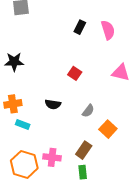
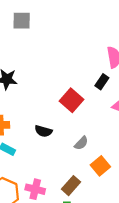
black rectangle: (80, 27) -> (102, 82), moved
red square: (75, 73) -> (72, 100), size x1.5

